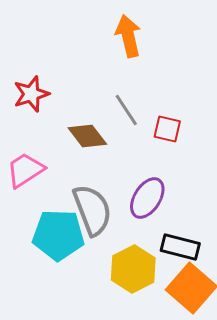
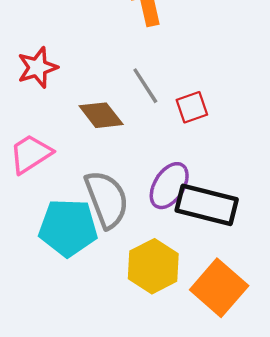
red square: (167, 129) -> (192, 107), turned -32
black rectangle: (180, 247) -> (207, 205), moved, size x1.4

